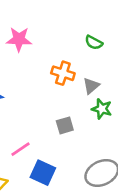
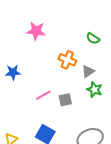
pink line: (20, 149) -> (43, 95), moved

